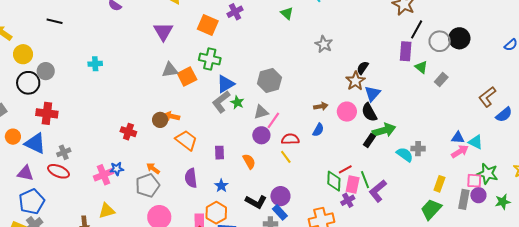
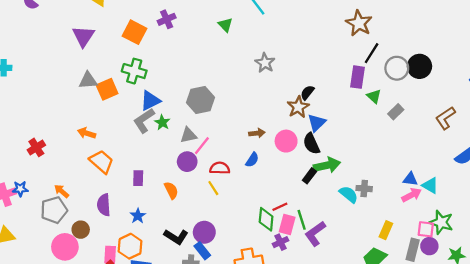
brown L-shape: (487, 97) -> (445, 118), moved
brown circle: (160, 120) -> (81, 230), moved
red cross: (128, 132) -> (36, 147), turned 35

